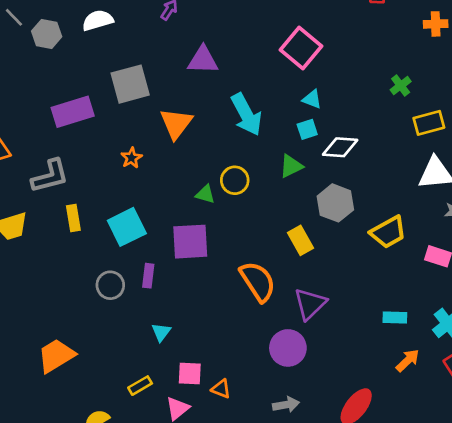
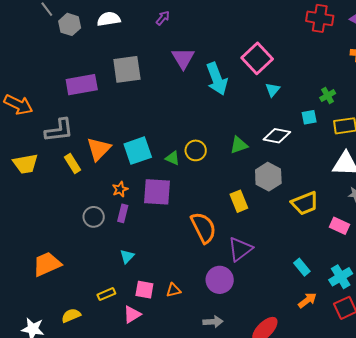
purple triangle: (203, 60) -> (183, 58), turned 50
cyan triangle: (312, 99) -> (273, 90), moved, turned 42
cyan arrow: (246, 114) -> (217, 79), moved
orange triangle: (176, 123) -> (99, 149), moved
cyan square: (307, 129) -> (309, 117), moved
orange star: (131, 158) -> (120, 189), moved
yellow rectangle: (73, 218) -> (72, 164), turned -30
cyan square: (127, 227) -> (138, 151), moved
cyan rectangle: (395, 318) -> (302, 267), turned 42
orange triangle: (221, 389) -> (173, 290), moved, turned -42

